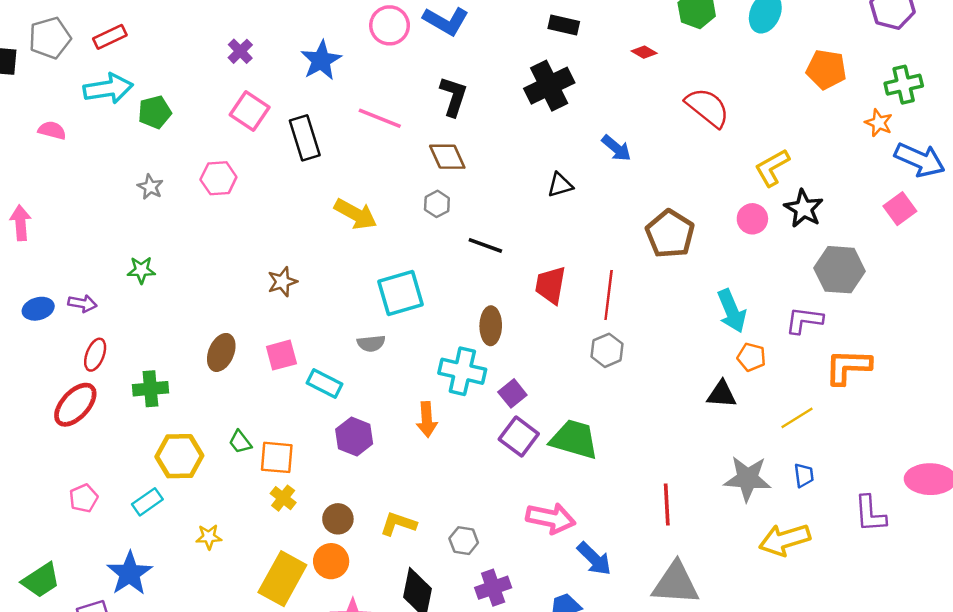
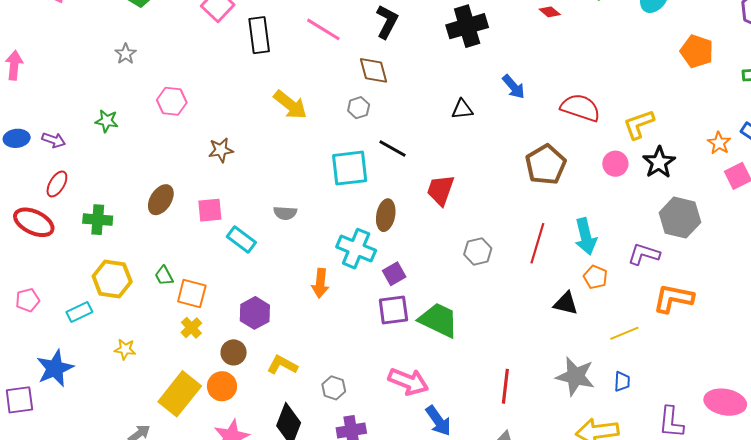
red semicircle: (707, 107) -> (580, 108), moved, turned -30
orange star: (879, 123) -> (719, 143), moved
pink hexagon: (218, 178) -> (172, 101), moved
cyan square: (401, 293) -> (350, 168), moved
red line: (609, 295) -> (537, 243), moved
red ellipse: (75, 405) -> (34, 222), turned 63
purple hexagon: (354, 437) -> (255, 313), moved
purple square: (519, 437) -> (393, 310), turned 36

